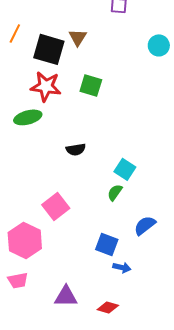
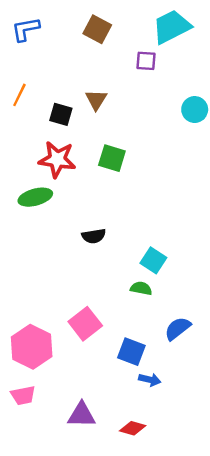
black square: (49, 49) -> (61, 114), size x0.6
green semicircle: (115, 192) -> (141, 288), turned 66
pink square: (56, 206) -> (85, 324), moved

